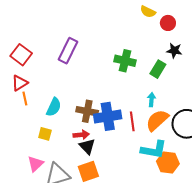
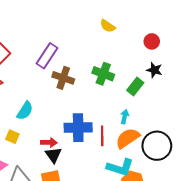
yellow semicircle: (148, 12) -> (108, 26), moved
brown cross: (87, 111) -> (63, 78), moved

